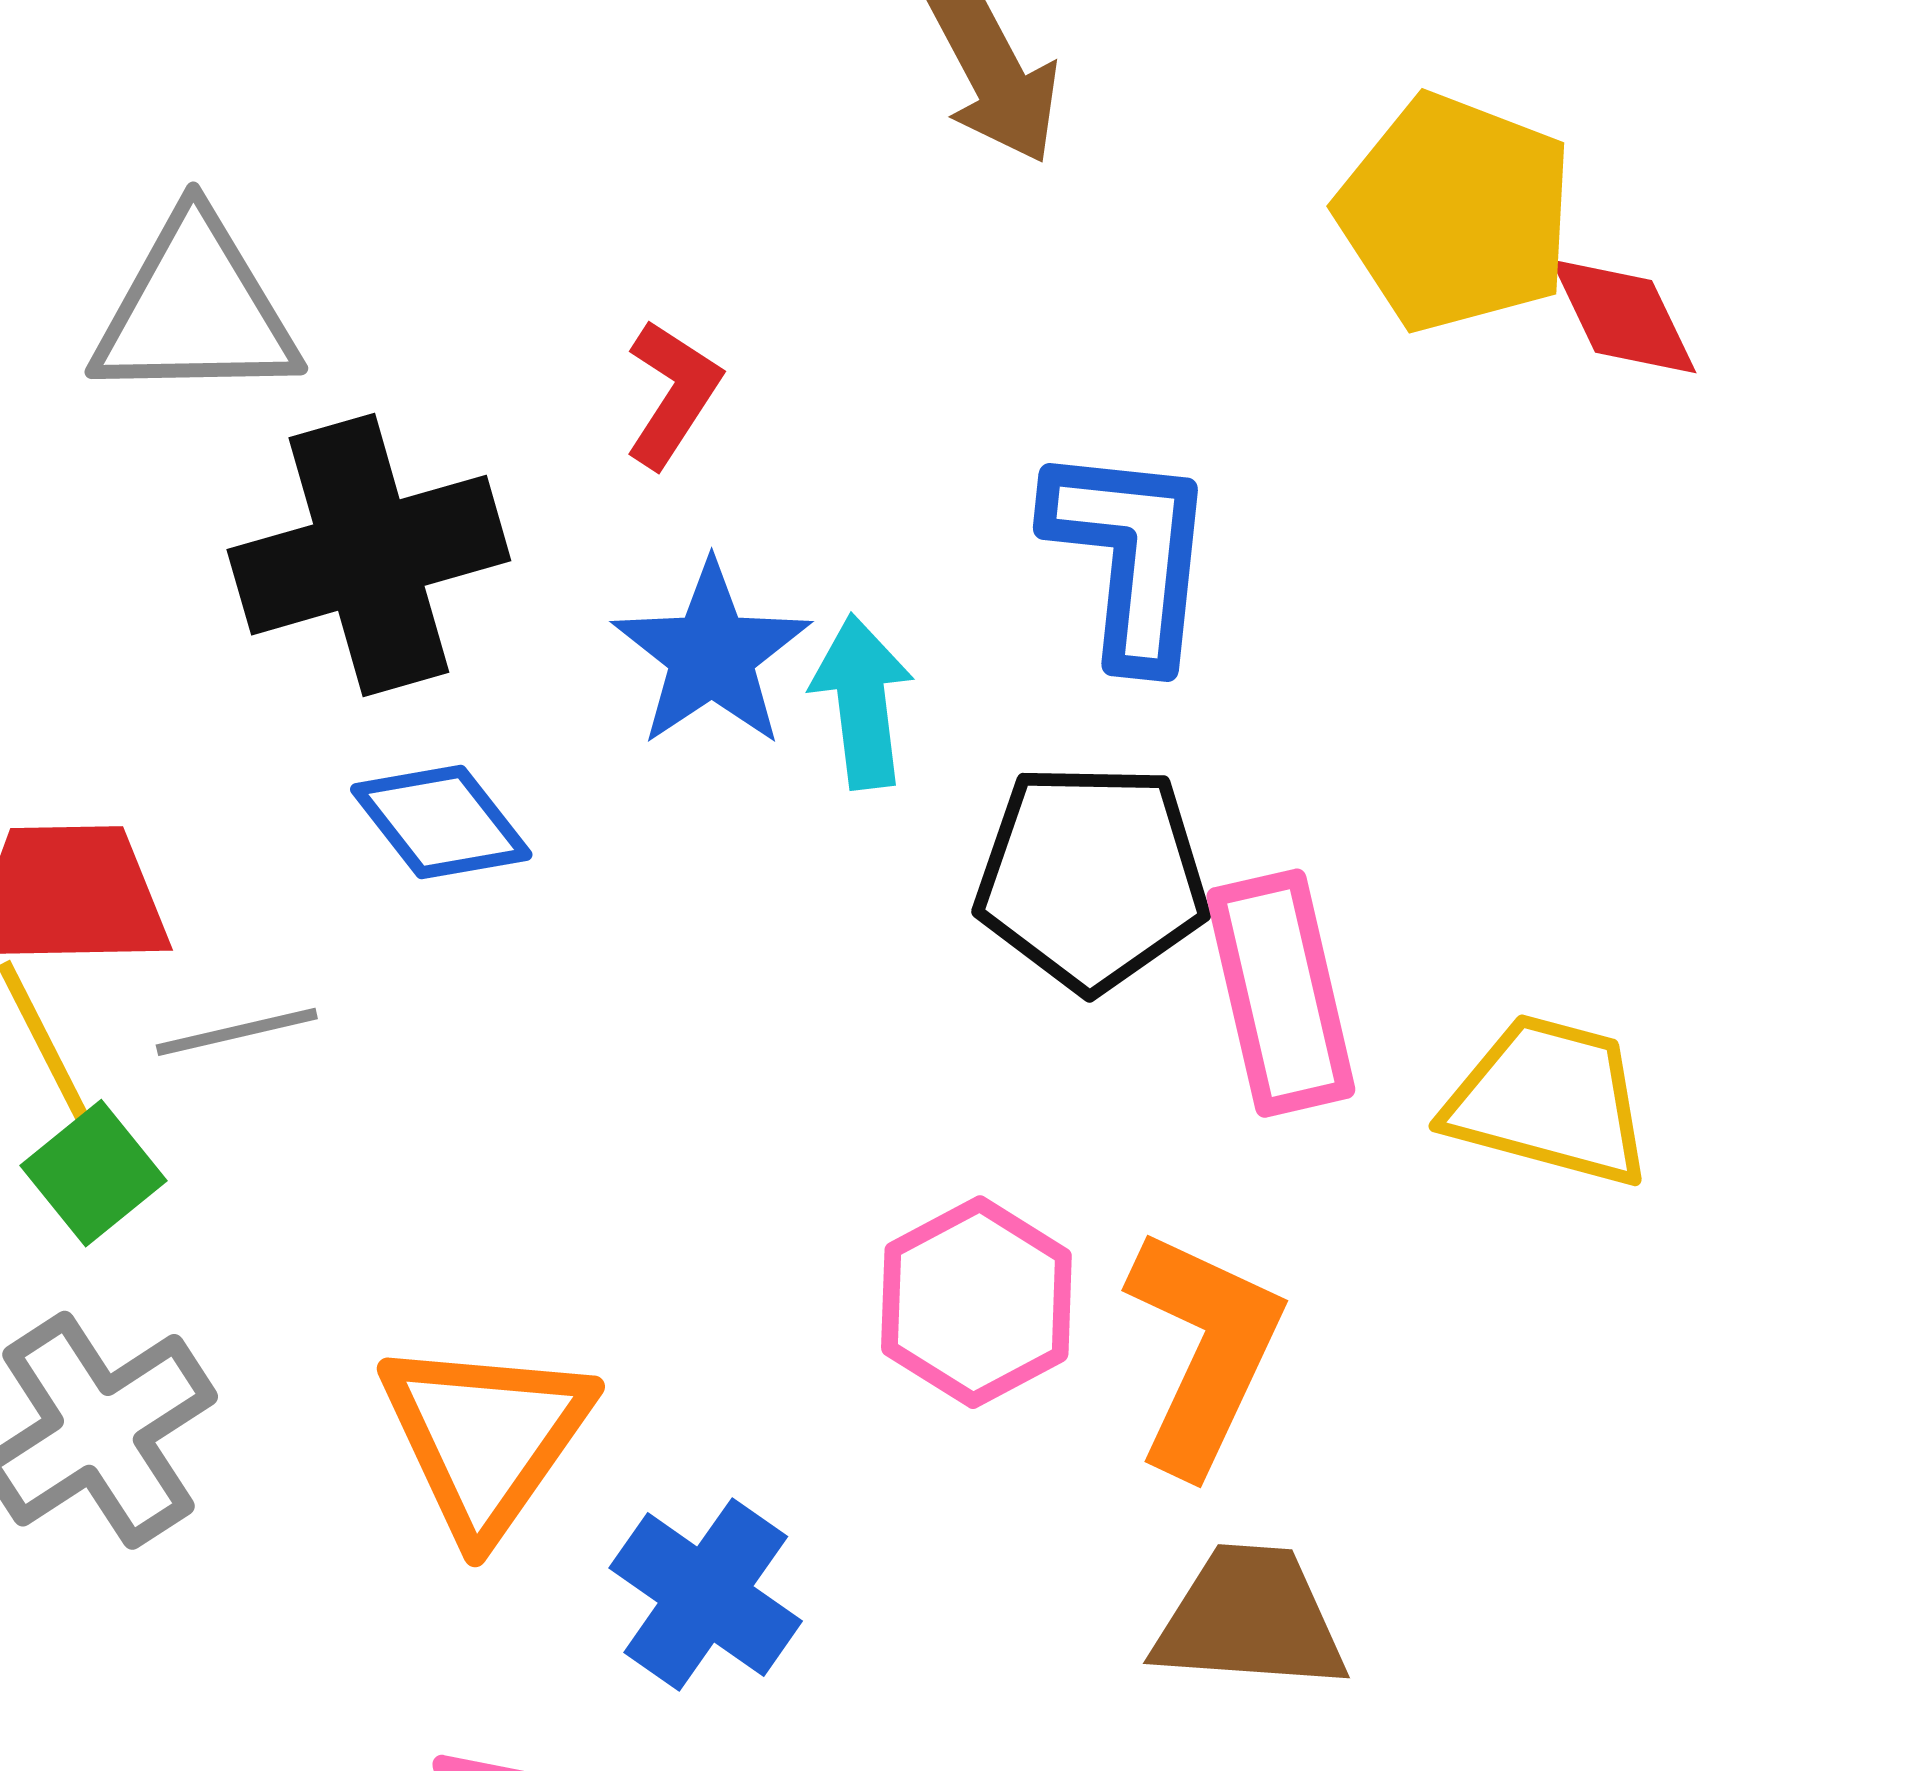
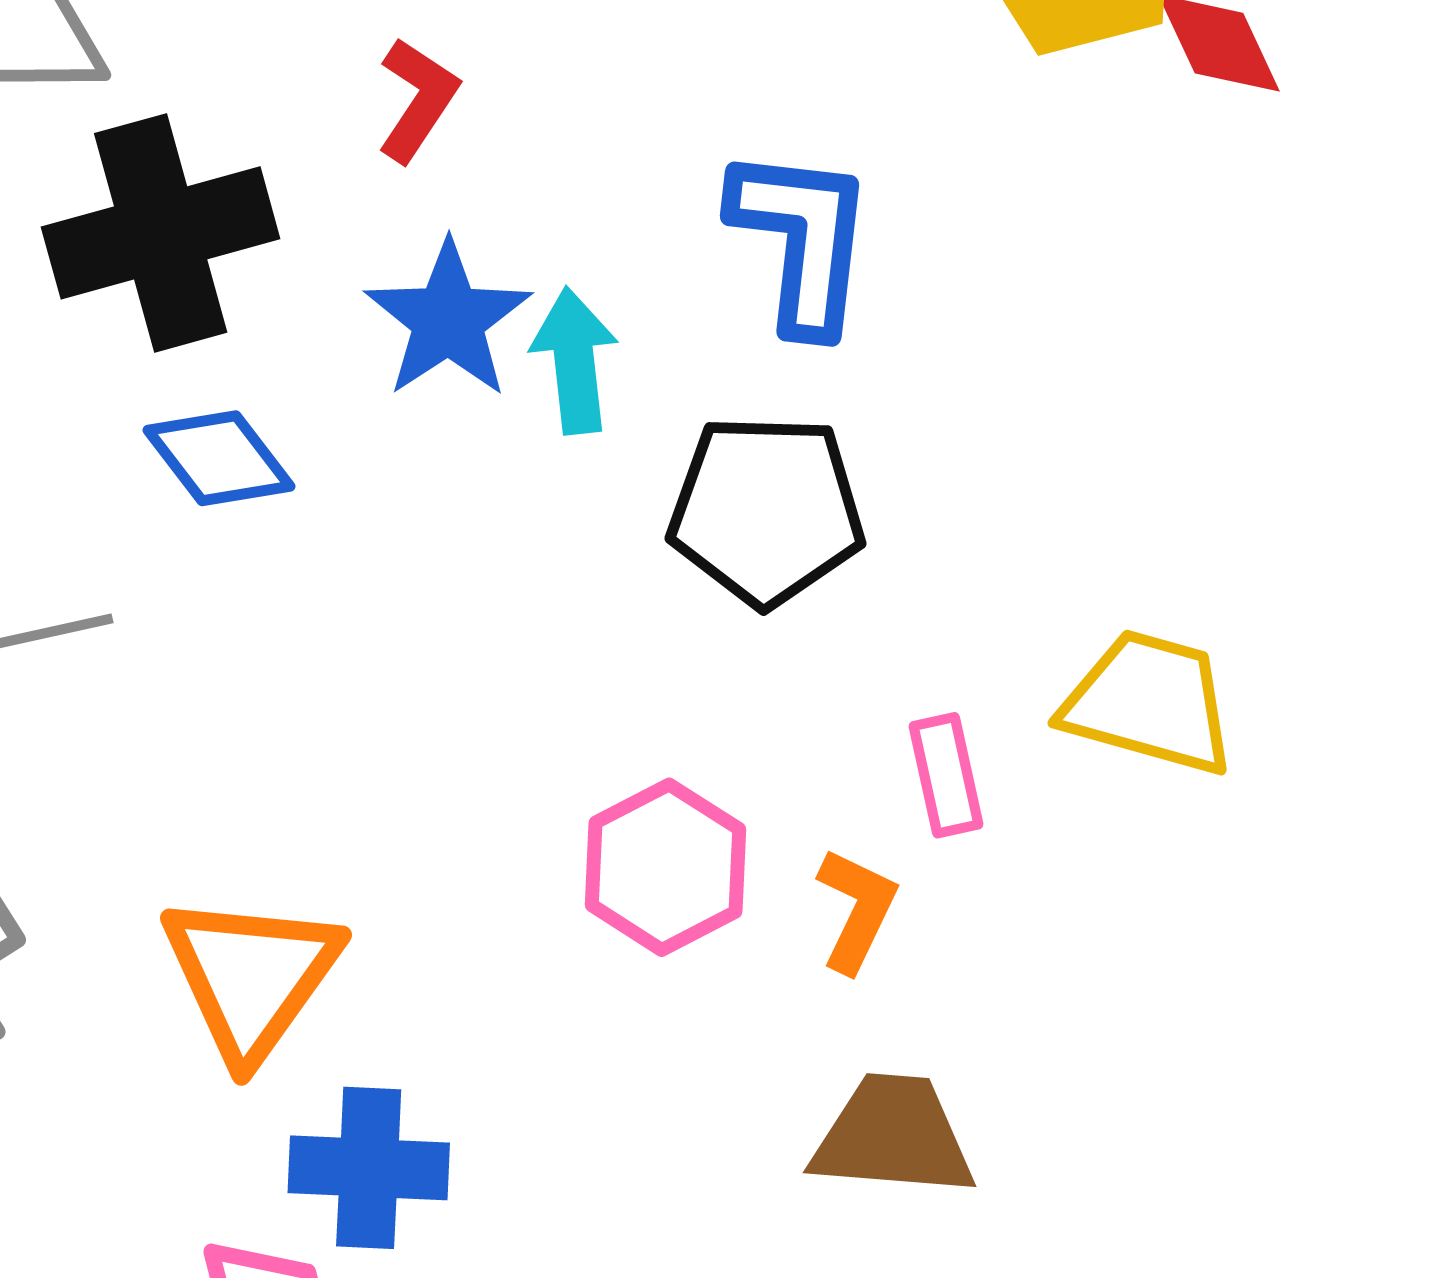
pink rectangle: (1281, 993) -> (946, 775), moved, size x0.6
orange L-shape: (1204, 1351) -> (857, 910), size x0.6
blue cross: (706, 1594) -> (369, 1168), moved, turned -33

